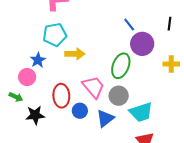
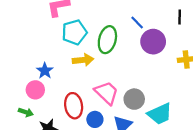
cyan pentagon: (55, 35) -> (74, 32), moved
green ellipse: (121, 66) -> (107, 40), moved

